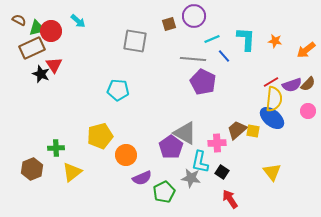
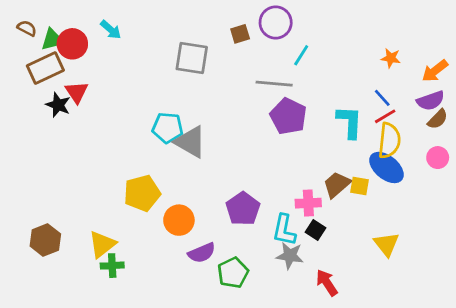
cyan line: (212, 39) -> (301, 55), turned -35
cyan L-shape: (246, 39) -> (350, 122), moved
blue line: (224, 56) -> (382, 98), moved
purple semicircle: (292, 85) -> (431, 101), moved
gray triangle: (185, 133) -> (190, 142), moved
green cross: (56, 148) -> (112, 266), moved
black square: (222, 172) -> (315, 230), moved
gray star: (191, 178) -> (290, 256), moved

